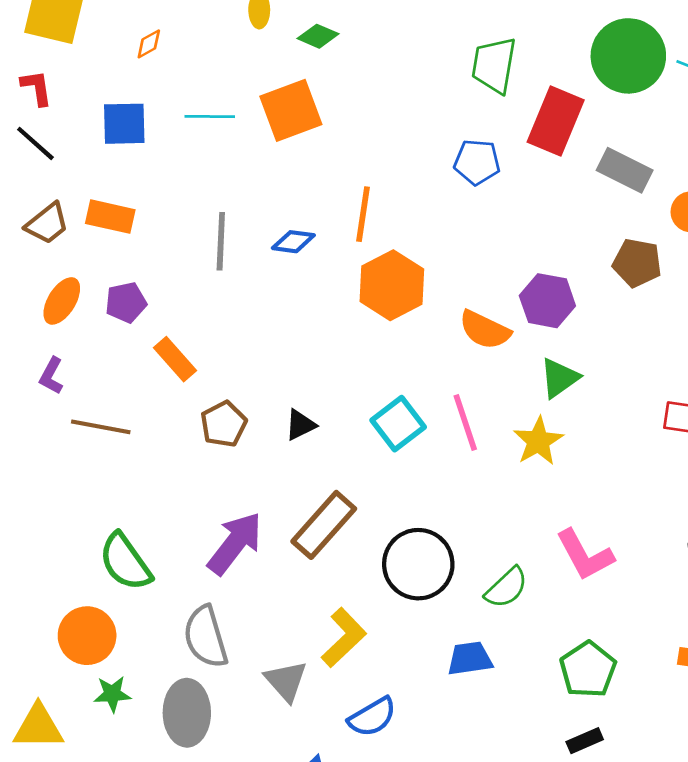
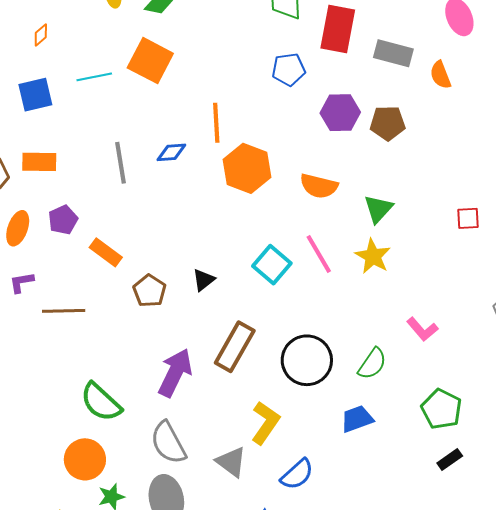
orange square: (291, 110) -> (150, 61), turned -30
brown pentagon: (637, 263) -> (388, 123), moved
purple hexagon: (547, 301) -> (340, 113), moved
purple L-shape: (51, 376) -> (21, 282), turned 64
pink L-shape: (585, 555) -> (422, 329), size x0.7

